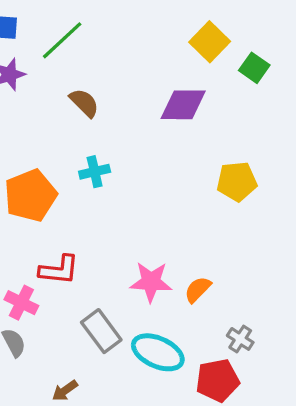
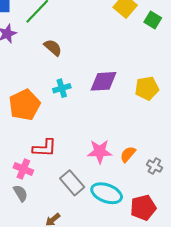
purple diamond: (183, 105) -> (103, 81), moved
gray cross: (240, 339) -> (154, 166), moved

